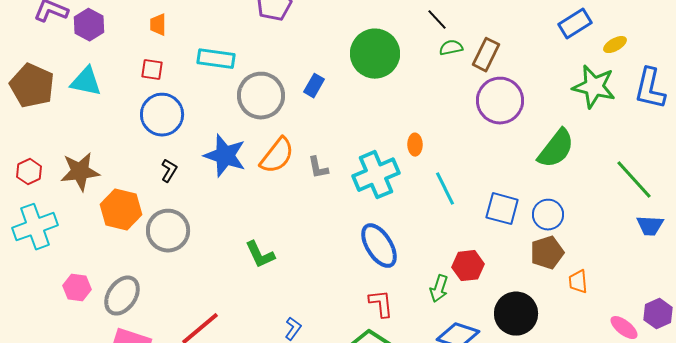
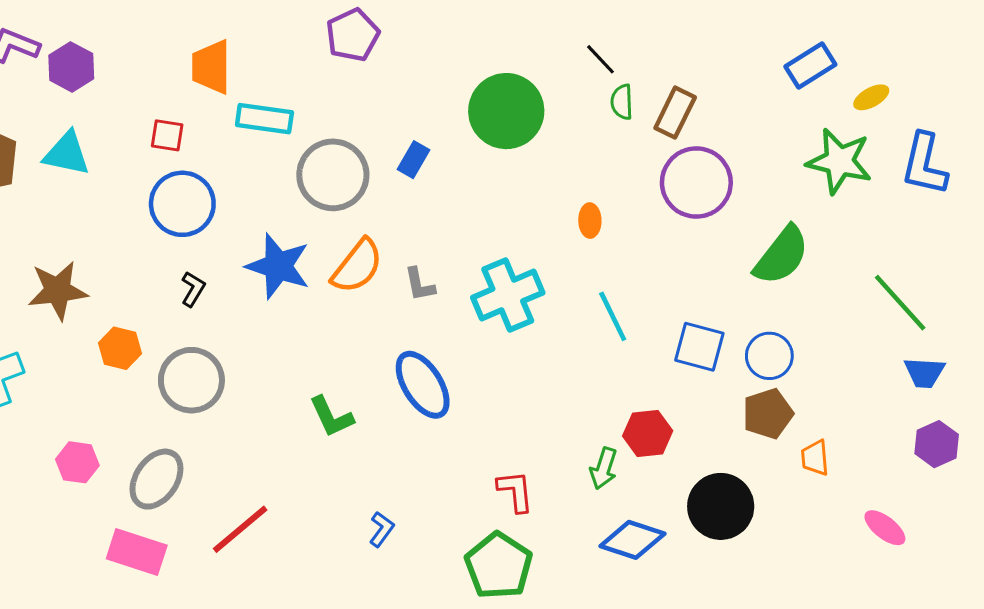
orange trapezoid: (158, 25) -> (211, 67), moved, size x1.6
green semicircle: (451, 48) -> (622, 102), turned -80
orange ellipse: (415, 145) -> (590, 221), moved
orange hexagon: (121, 210) -> (120, 348), size x0.7
blue ellipse: (379, 246) -> (423, 385), moved
pink hexagon: (77, 288) -> (77, 462), moved
gray ellipse: (122, 296) -> (156, 479), moved
purple hexagon: (658, 314) -> (937, 444), moved

